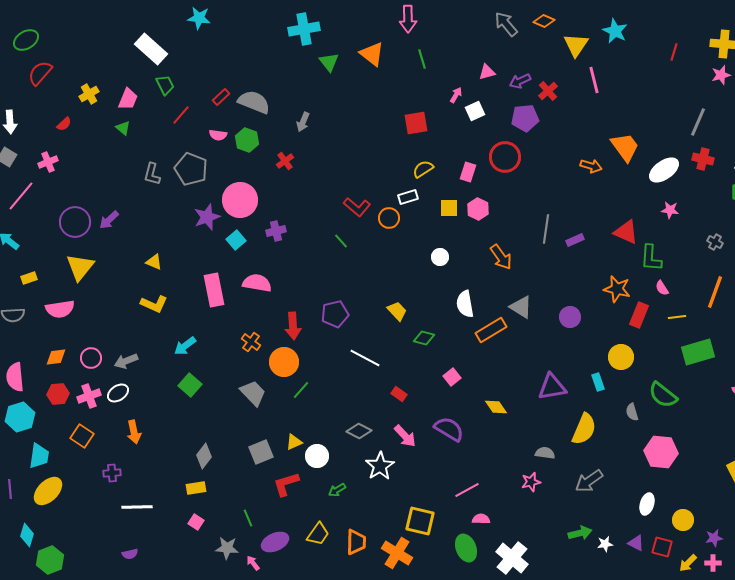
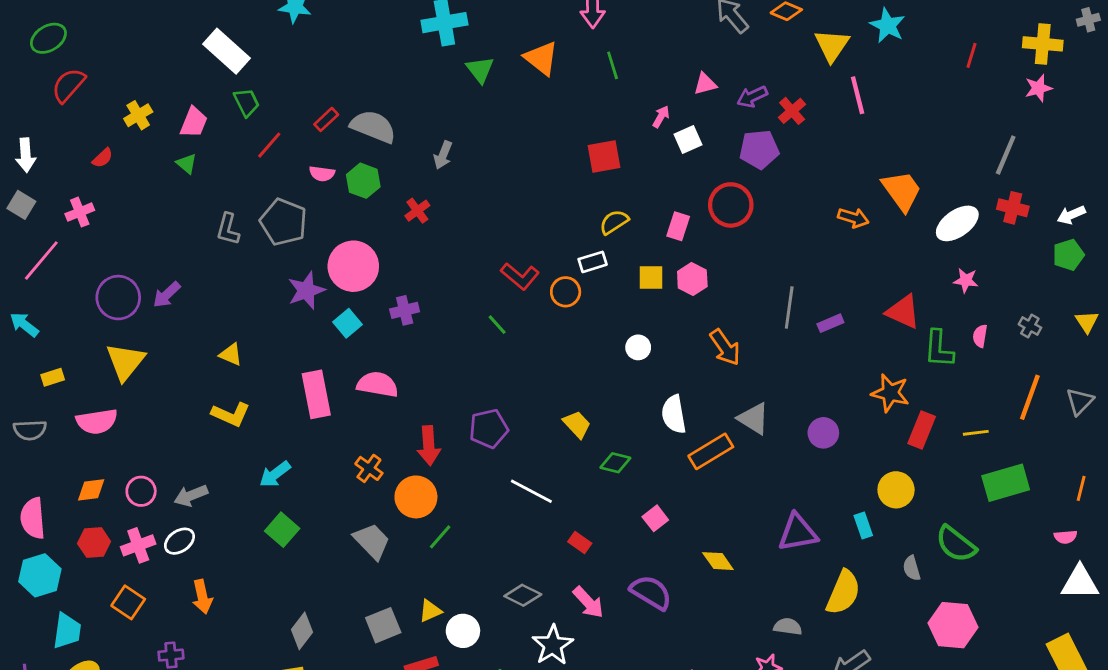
pink semicircle: (662, 288) -> (980, 336), moved, turned 42

